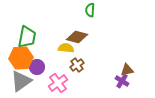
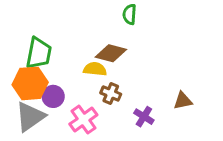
brown cross: (77, 65) -> (111, 94), turned -32
purple cross: (122, 81) -> (144, 117), moved

